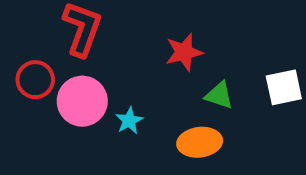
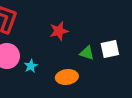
green triangle: (219, 95) -> (87, 53), moved

